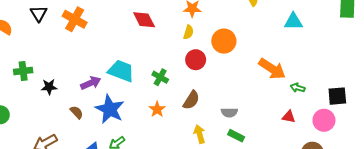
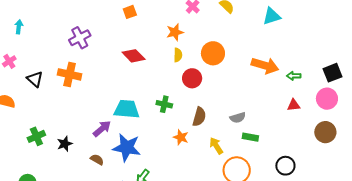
orange star: (157, 109) -> (181, 137), moved

